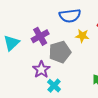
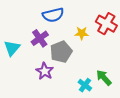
blue semicircle: (70, 16) -> (53, 15), moved
cyan cross: (54, 86) -> (85, 85), moved

